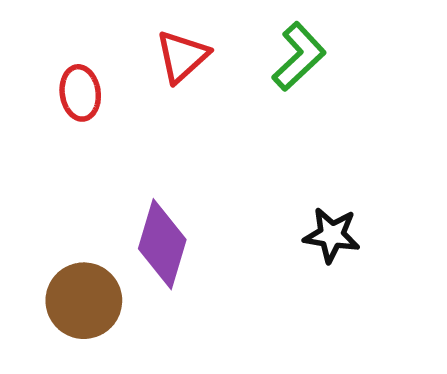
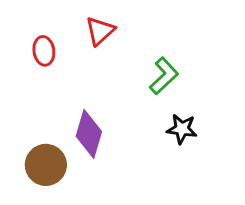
green L-shape: (299, 56) -> (164, 76), moved

